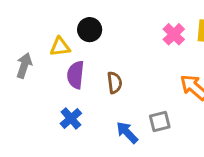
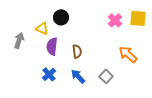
yellow triangle: (60, 47) -> (42, 28), turned 32
gray square: (160, 122) -> (106, 76), turned -32
blue arrow: (127, 132) -> (78, 76), moved

